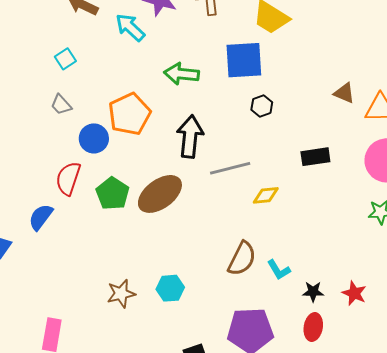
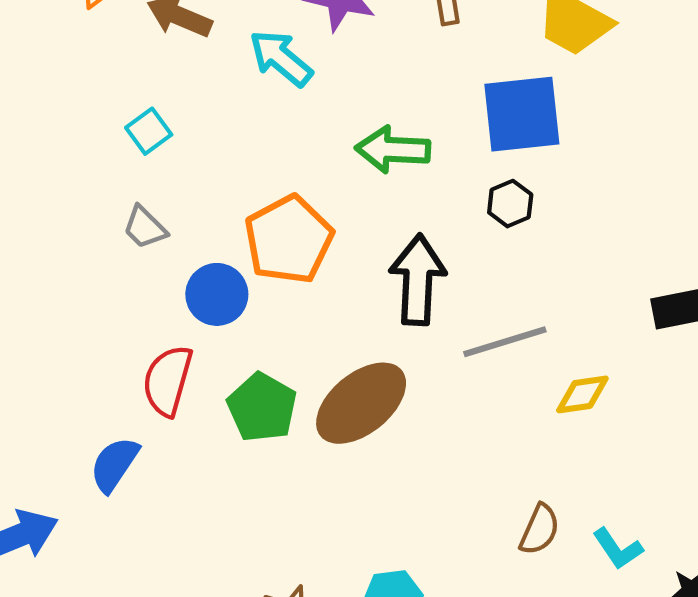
black hexagon: (262, 106) -> (510, 204), moved
brown semicircle: (242, 259) -> (540, 529), size x0.7

